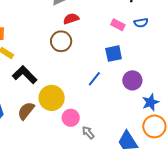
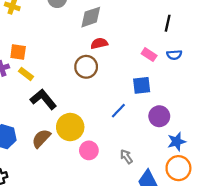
gray arrow: (88, 133) -> (126, 157), moved

